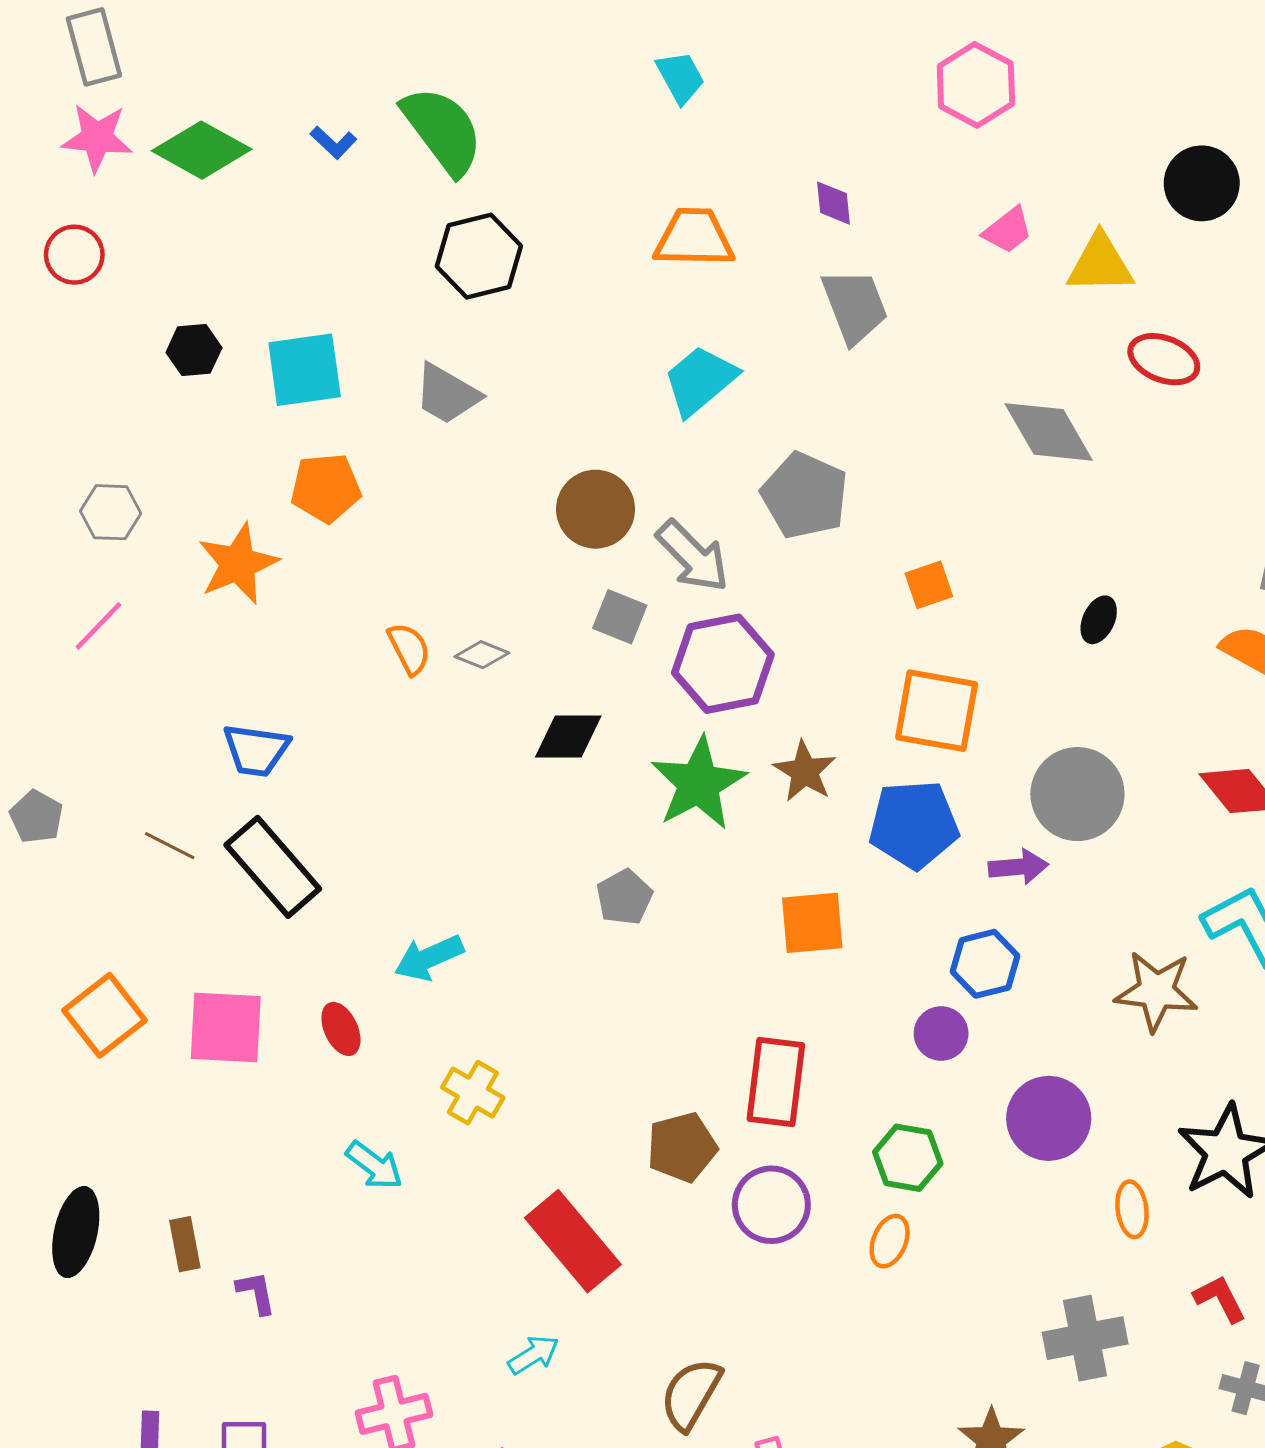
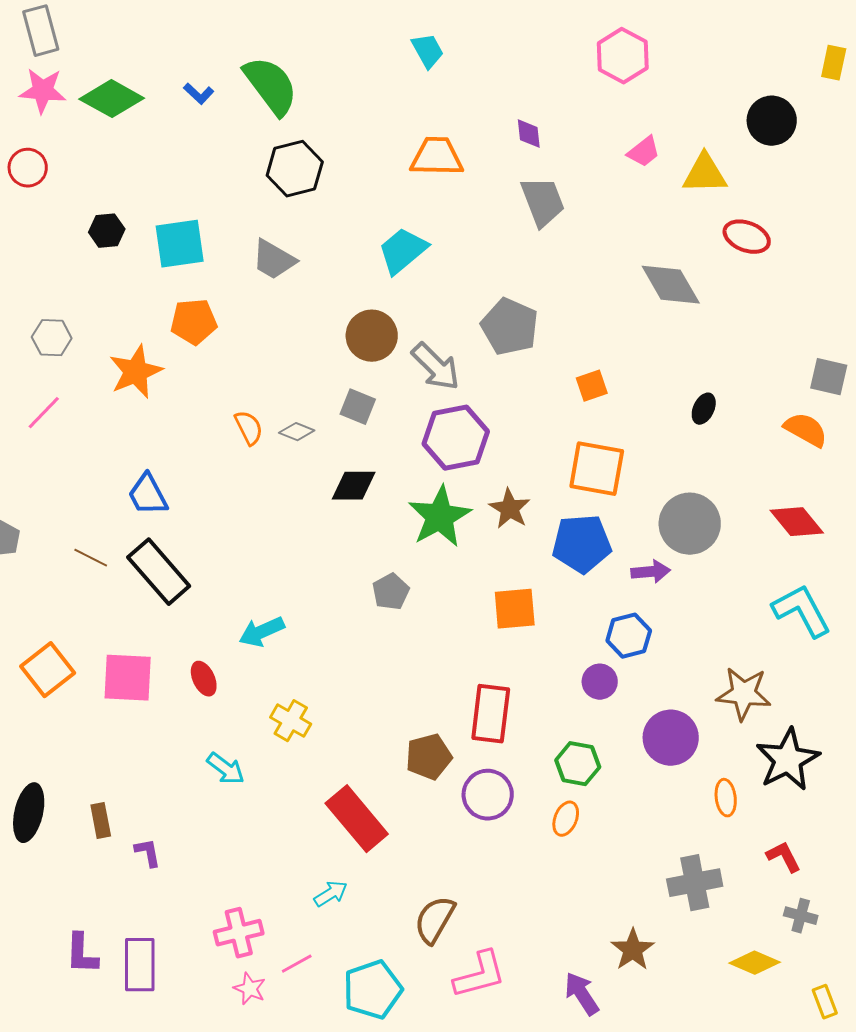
cyan trapezoid: (700, 380) -> (403, 251), moved
gray square: (620, 617) -> (358, 407), moved
blue trapezoid: (256, 750) -> (148, 495), turned 54
brown star: (1156, 991) -> (744, 694), moved

